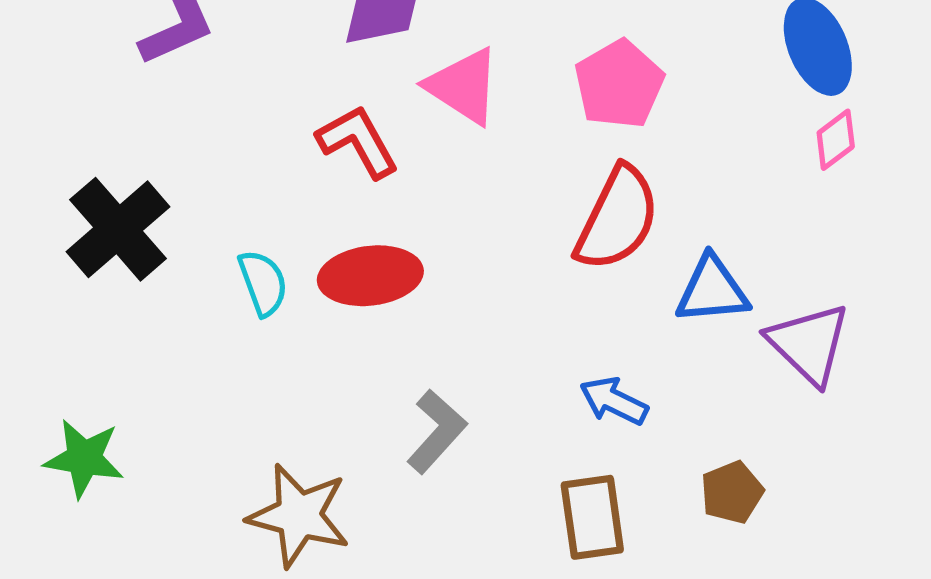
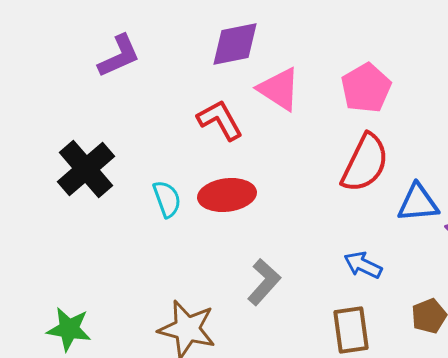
green star: (84, 458) -> (69, 329), moved

